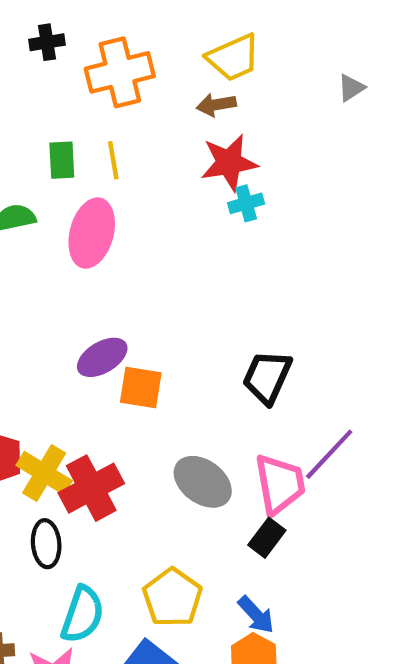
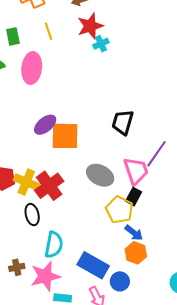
yellow line: (113, 160) -> (49, 31), moved
orange square: (141, 387) -> (65, 136), size x1.4
yellow pentagon: (172, 598) -> (119, 210), moved

